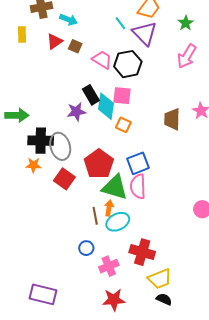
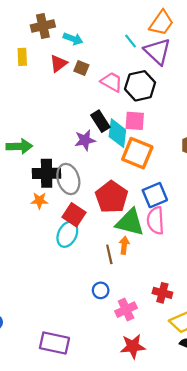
orange square: (123, 125) -> (137, 153), size x1.8
cyan ellipse: (118, 222) -> (67, 234), moved, turned -35
red cross: (142, 252) -> (162, 293), size x0.7

